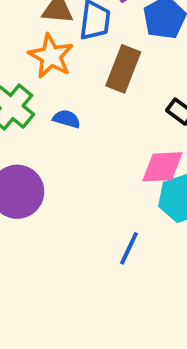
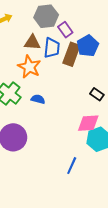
brown rectangle: (123, 69) -> (71, 54), moved

